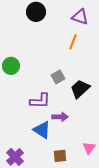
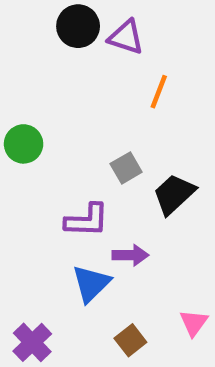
purple triangle: (80, 17) -> (126, 37), moved
blue triangle: (42, 130) -> (91, 284), turned 42
brown square: (60, 156) -> (130, 340), turned -32

